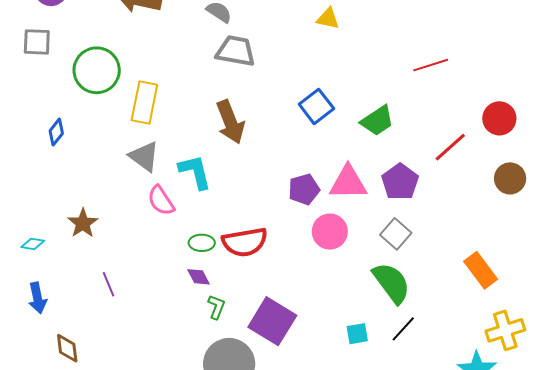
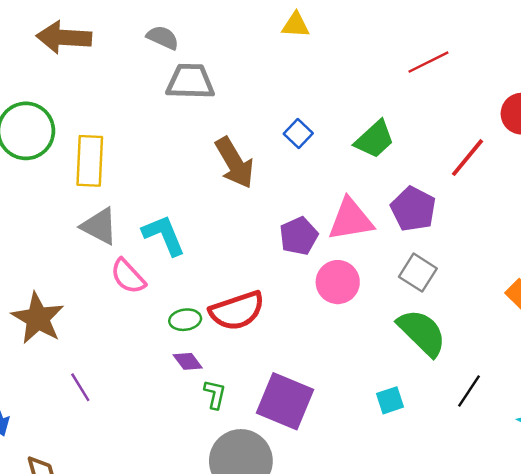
blue square: (316, 106) -> (298, 133), size x0.7
brown arrow: (230, 122) -> (235, 163), moved
brown star: (83, 223) -> (38, 318), size x1.4
black line: (403, 329) -> (469, 391), moved

